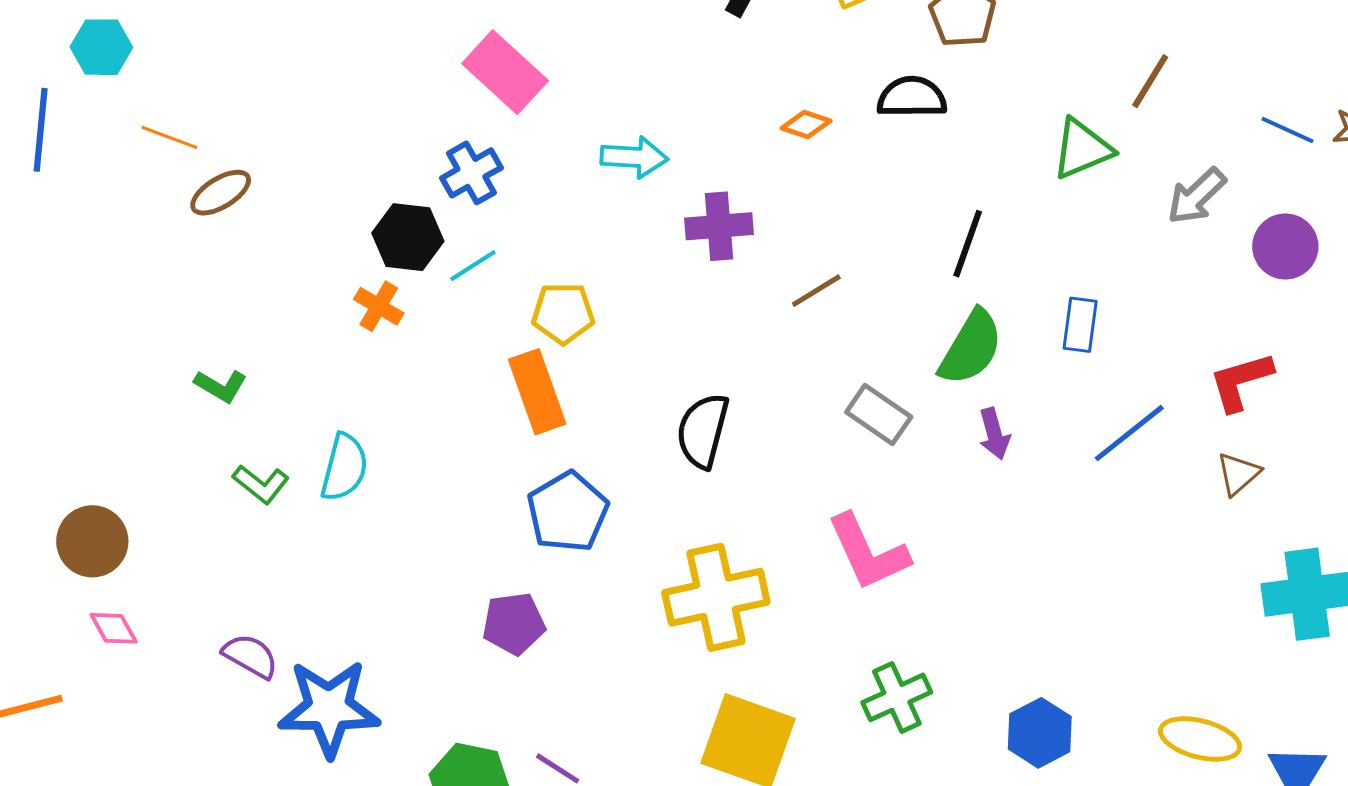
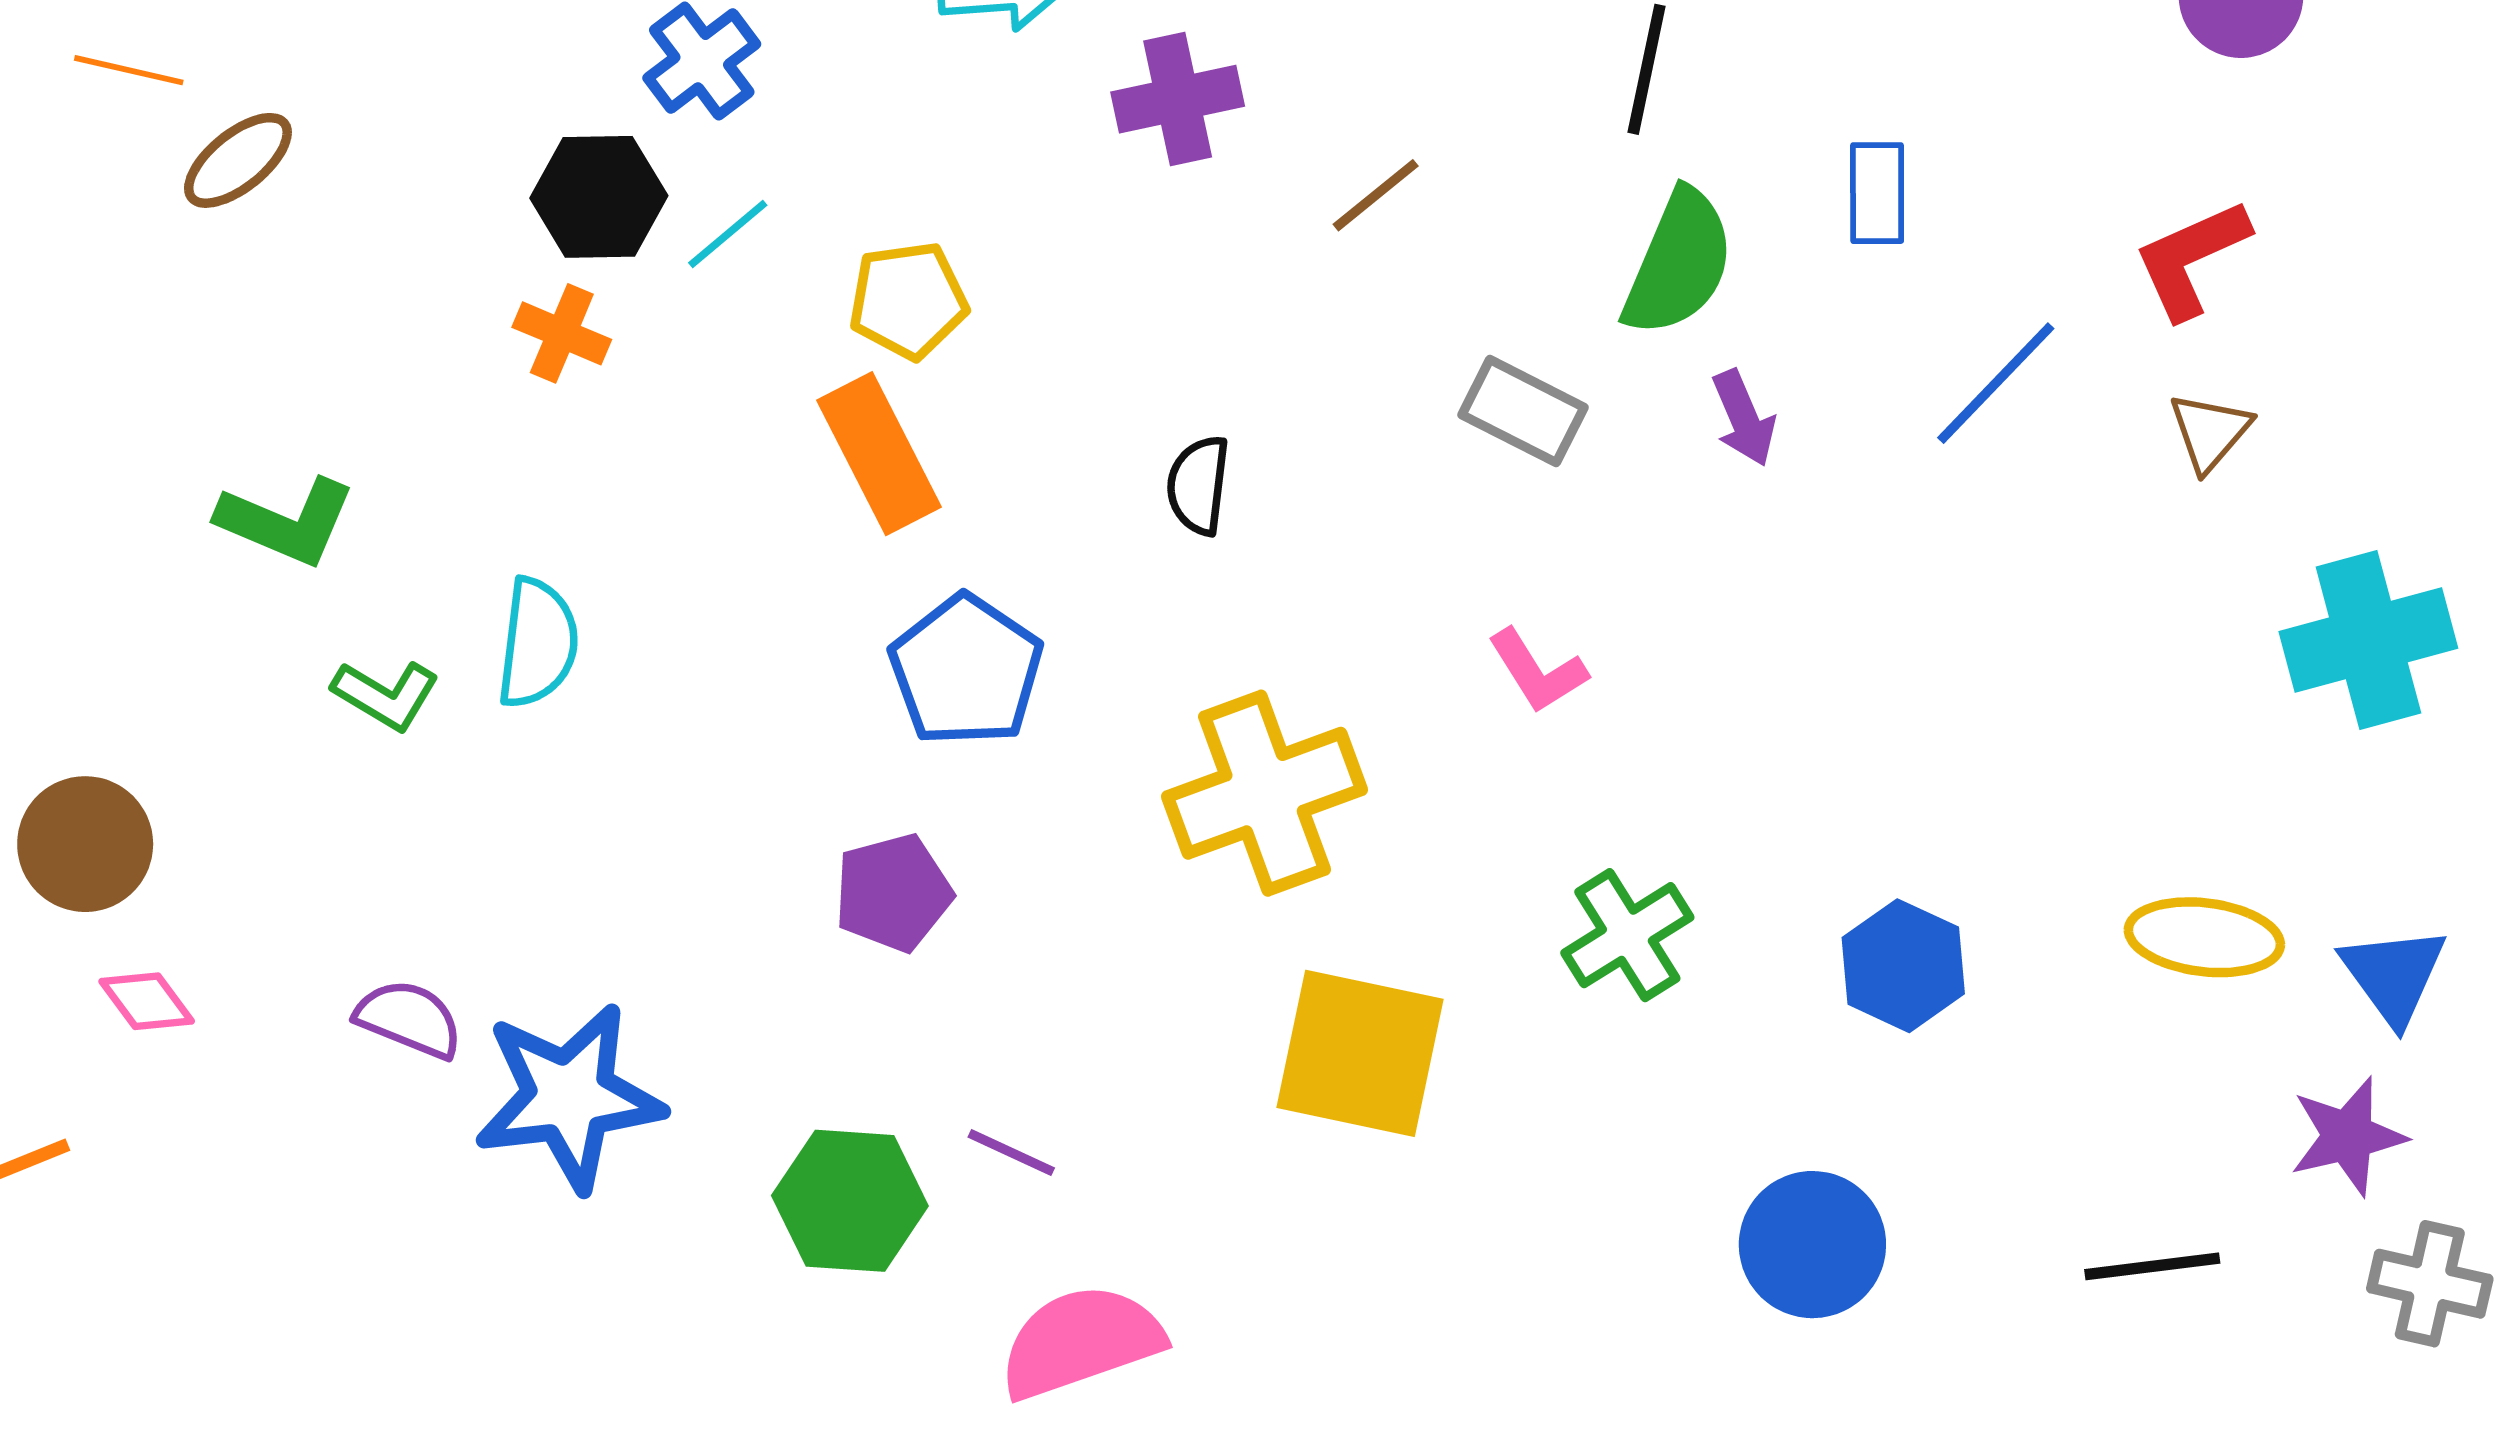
green L-shape: (221, 386) -> (286, 522), size x1.4
black semicircle: (703, 431) -> (1198, 485), size x0.7
pink L-shape: (868, 552) -> (1537, 671), size x0.6

